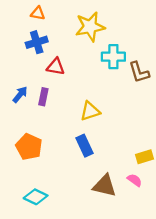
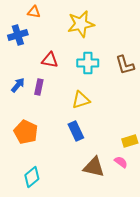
blue cross: (37, 42) -> (18, 35), moved
cyan cross: (113, 57) -> (88, 63), moved
cyan diamond: (36, 197) -> (32, 177), turned -65

